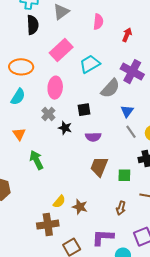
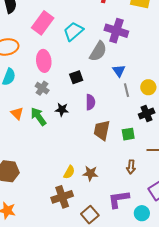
black star: (65, 128) -> (62, 110), moved
gray line: (131, 132) -> (126, 90), turned 32
purple semicircle: (93, 137) -> (90, 102), turned -77
green arrow: (36, 160) -> (38, 117), moved

